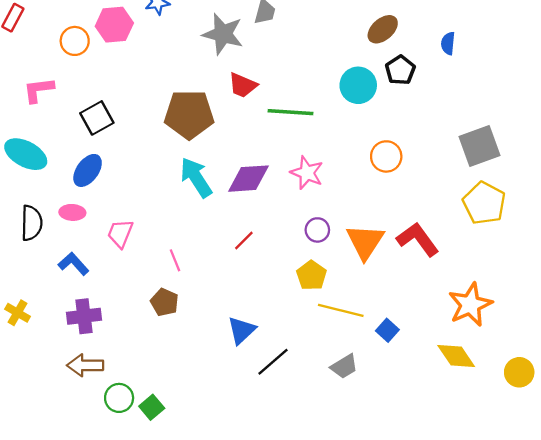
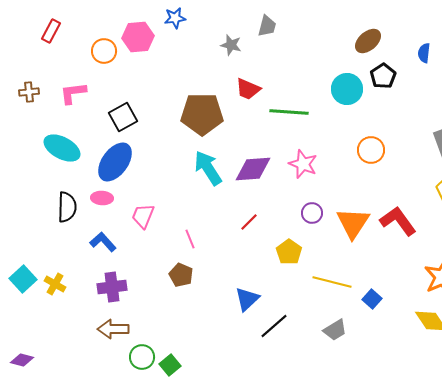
gray star: (223, 34) -> (231, 45), size x0.6
blue ellipse: (88, 170) -> (115, 162), size x1.4
yellow pentagon: (312, 275) -> (289, 252), moved

